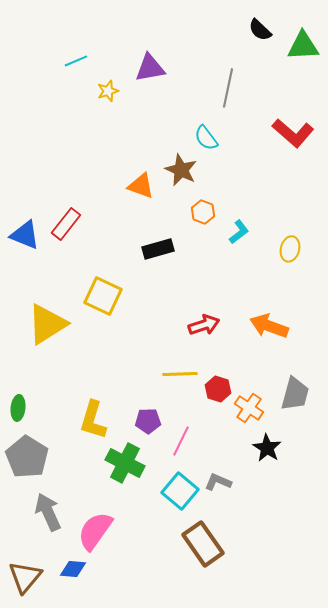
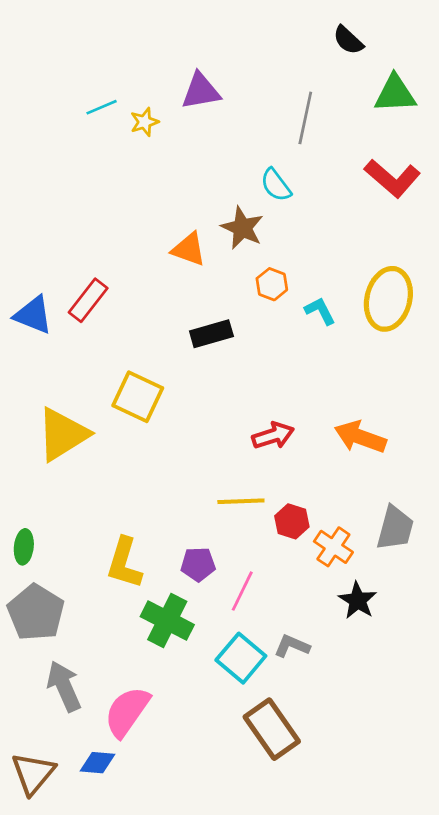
green triangle: (303, 46) -> (395, 94), moved
cyan line: (76, 61) -> (102, 107), moved
cyan L-shape: (239, 232) -> (320, 311), turned -80
yellow ellipse: (290, 249) -> (388, 299), moved, size x1.8

